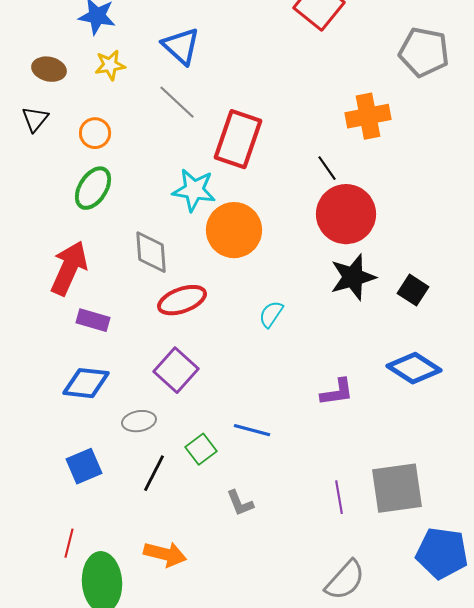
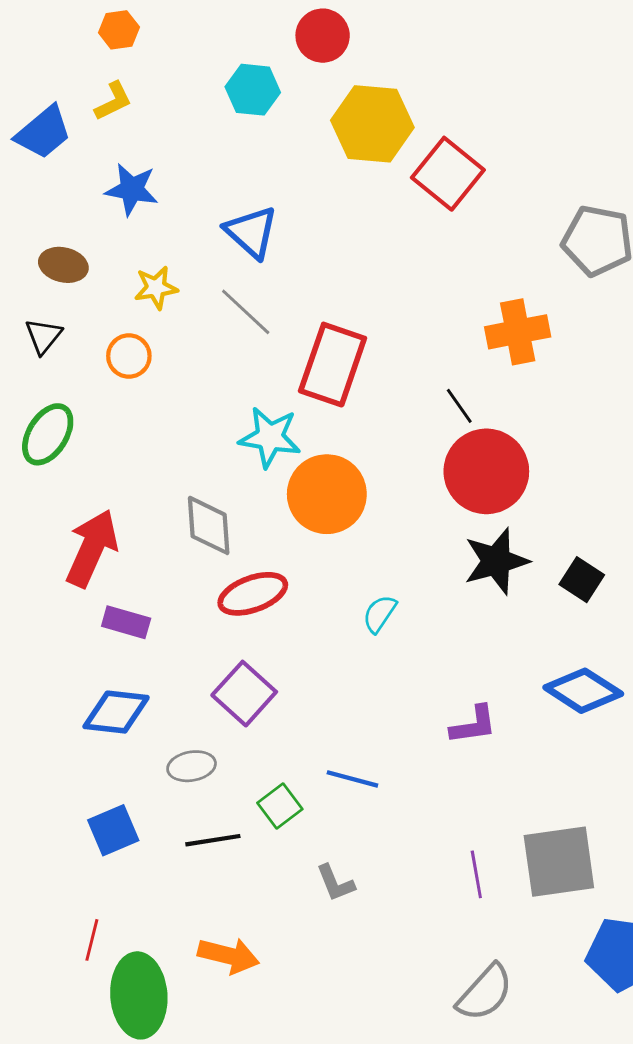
yellow star: (110, 65) -> (156, 288), moved
green ellipse: (93, 188) -> (48, 434), moved
black line: (154, 473) -> (213, 840), turned 54

